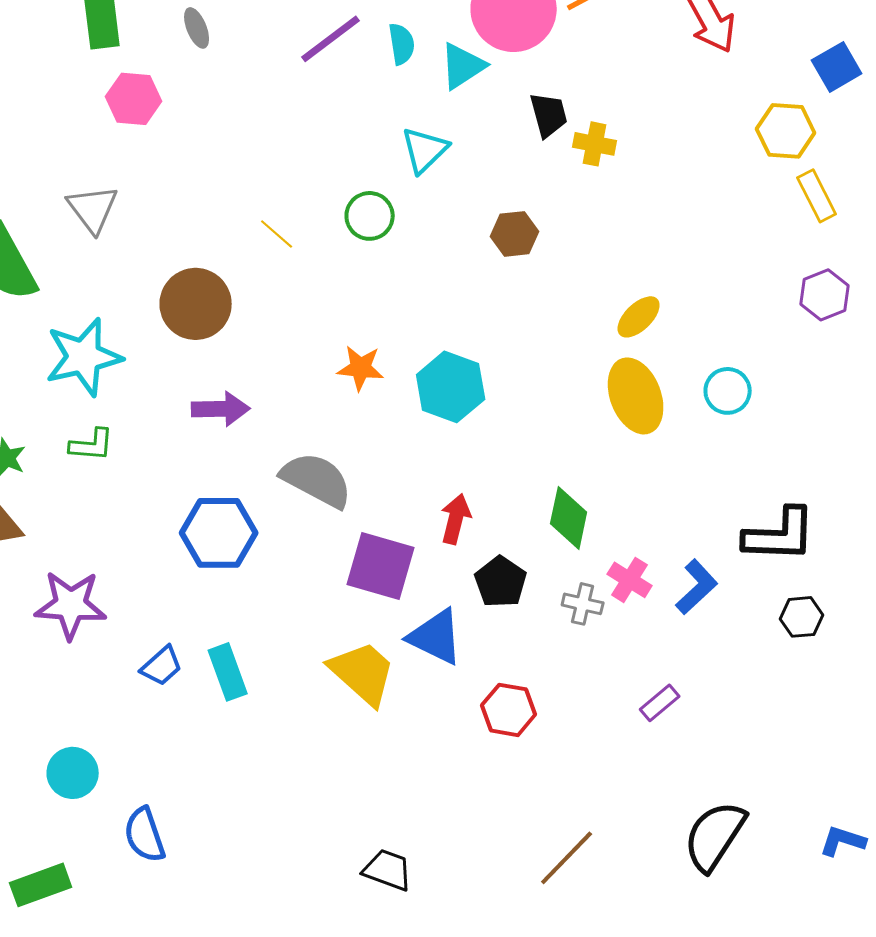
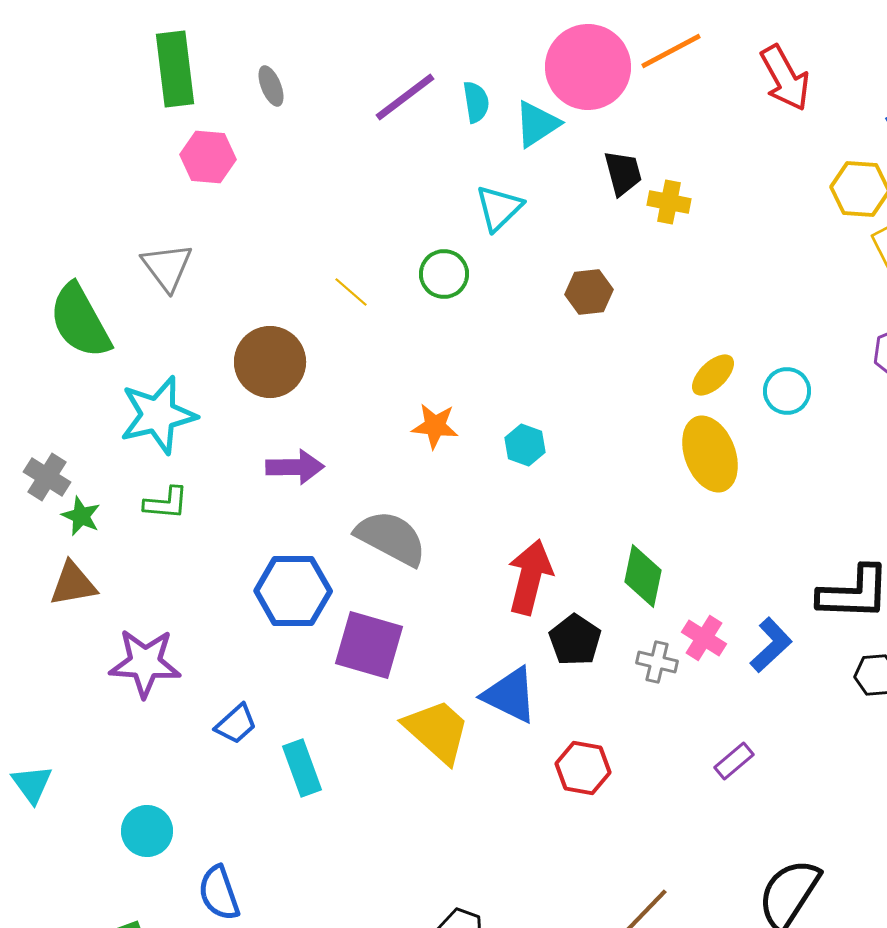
cyan hexagon: (451, 387) -> (525, 445), size x0.6
cyan circle: (728, 391) -> (787, 391), moved
red arrow: (456, 519) -> (530, 577), size x1.5
purple square: (381, 566) -> (369, 645), moved
cyan rectangle: (228, 672) -> (302, 768), moved

